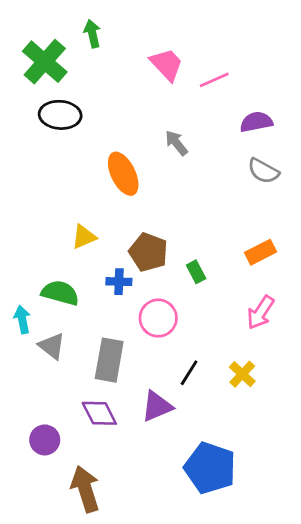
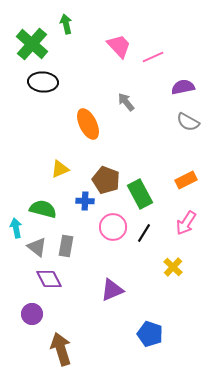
green rectangle: (196, 272) -> (140, 194), size x1.8
gray rectangle: (109, 360) -> (66, 246), moved, size x0.7
black line: (189, 373) -> (144, 233), moved
purple diamond: (99, 413) -> (49, 279), moved
blue pentagon: (210, 468) -> (150, 334), size x0.7

